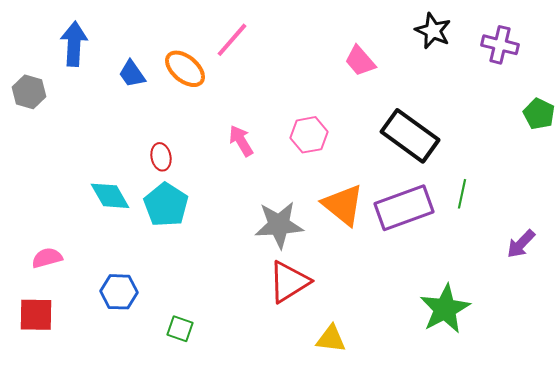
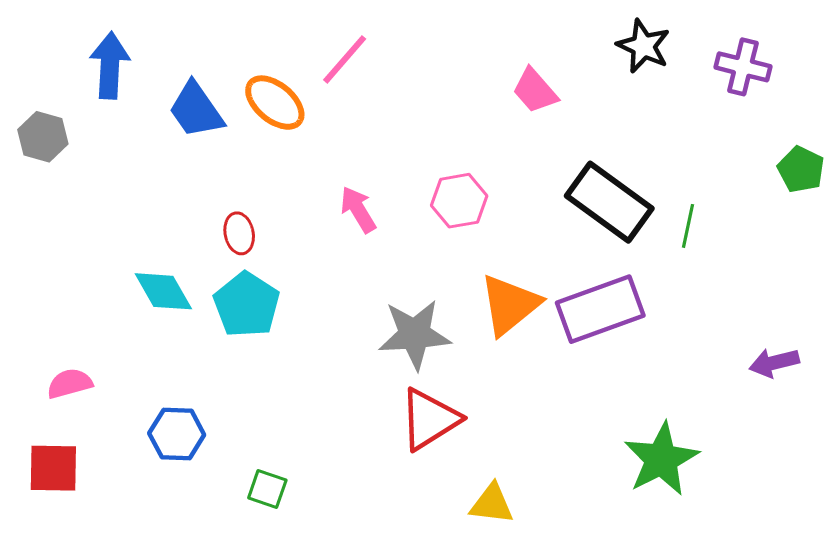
blue trapezoid: (132, 74) -> (196, 110), size x1.4
green line: (462, 194) -> (688, 226), moved
orange triangle: (343, 205) -> (510, 305), turned 42
purple arrow: (521, 244) -> (774, 363), turned 32

